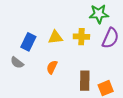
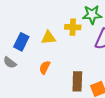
yellow cross: (81, 37) -> (73, 27), moved

